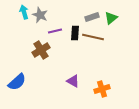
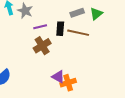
brown cross: (41, 50) -> (42, 46), moved
orange cross: (102, 89) -> (68, 83), moved

